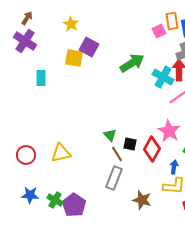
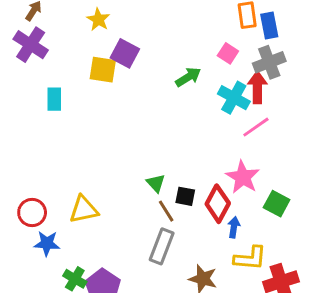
pink square: (159, 31) -> (228, 53), moved, turned -32
green arrow: (132, 63) -> (188, 77), size x0.7
blue arrow: (174, 167) -> (234, 227), moved
blue star: (30, 195) -> (47, 243), moved

